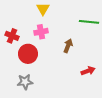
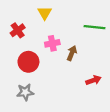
pink cross: (41, 32) -> (52, 43), moved
red cross: (12, 36) -> (18, 30), moved, turned 32

